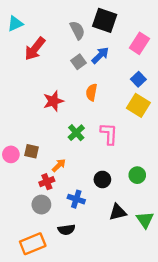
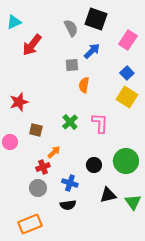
gray square: (78, 62) -> (72, 65), moved, turned 32
red star: (53, 101) -> (19, 102), moved
brown square: (32, 151) -> (36, 130), moved
green circle: (137, 175) -> (126, 161), size x1.6
black semicircle: (66, 230) -> (68, 205), moved

